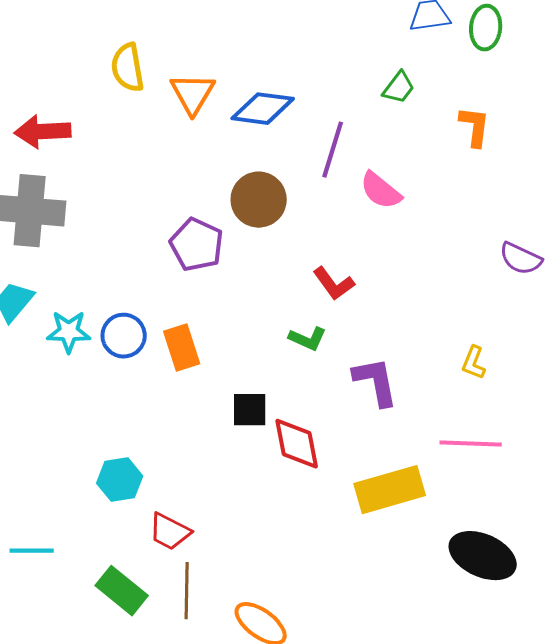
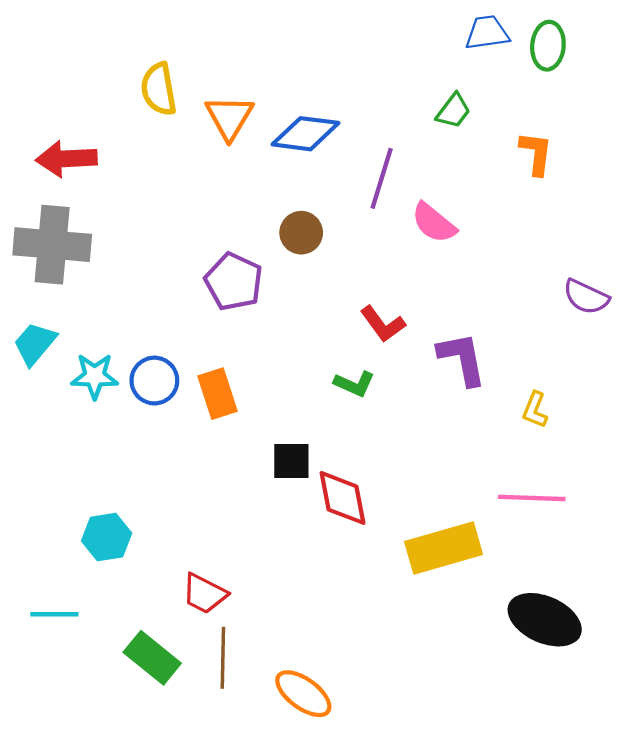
brown circle: (259, 200) -> (301, 233), size x0.7
purple L-shape: (376, 382) -> (462, 359), moved
cyan hexagon: (120, 480) -> (107, 537), moved

